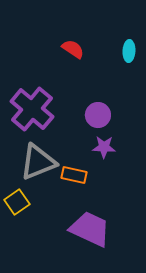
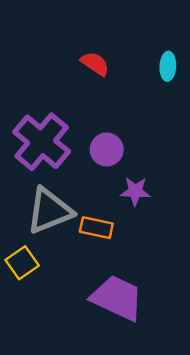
purple circle: (98, 115) -> (107, 150), moved

